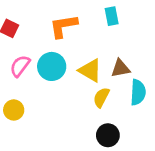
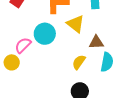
pink semicircle: (20, 66) -> (23, 45), moved
yellow triangle: (90, 70) -> (76, 24), moved

